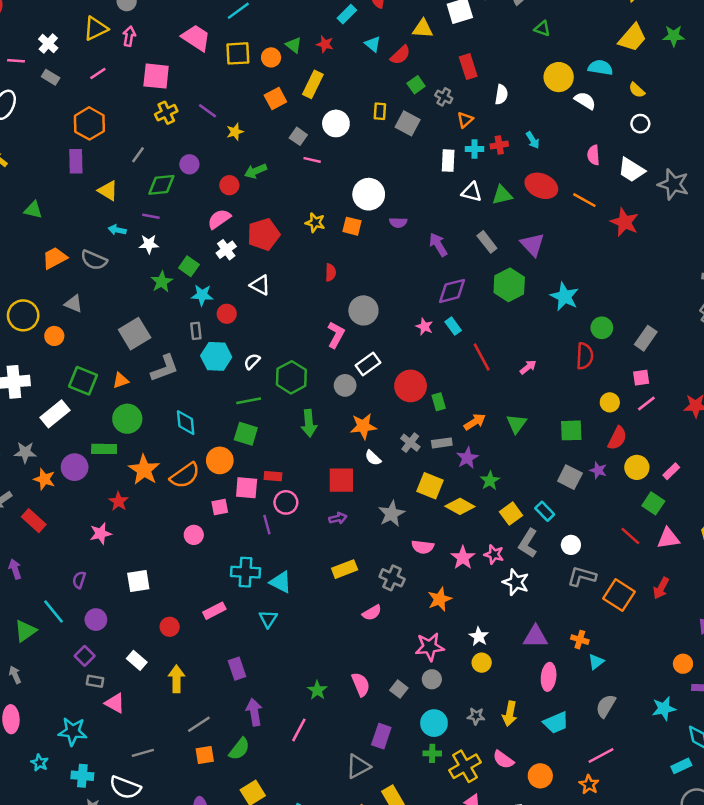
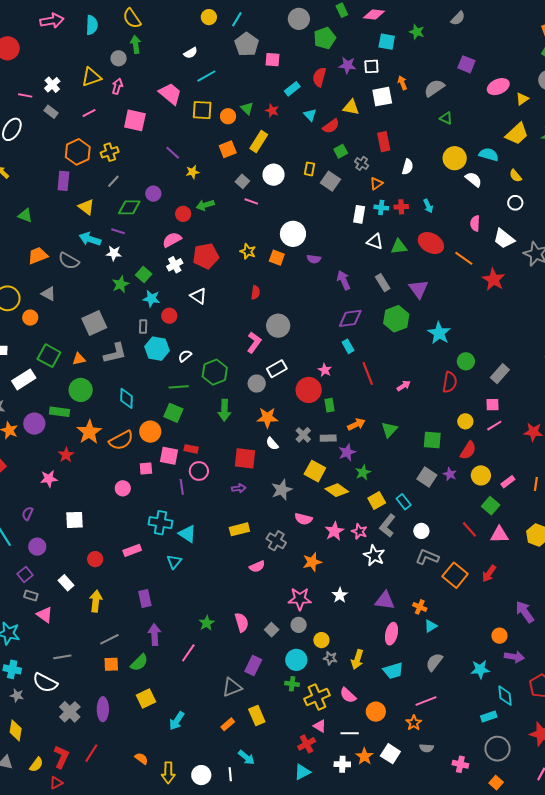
yellow cross: (166, 113) -> (110, 152), moved
cyan arrow: (117, 230) -> (90, 239), size x1.5
pink star: (424, 327) -> (325, 370), moved
yellow circle: (482, 663) -> (321, 640), moved

